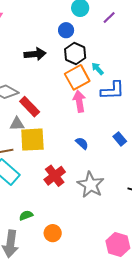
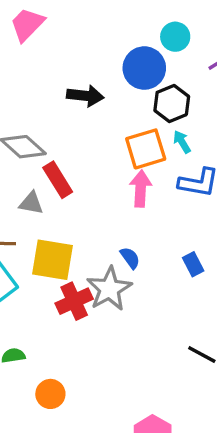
blue circle: (66, 30) -> (144, 68), size x1.6
black hexagon: (75, 54) -> (172, 103), moved
yellow square: (32, 140) -> (52, 260), moved
gray star: (91, 185) -> (109, 289), moved

